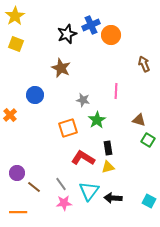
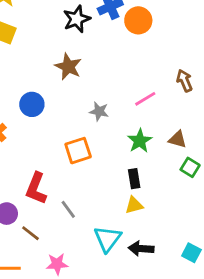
brown arrow: (144, 64) -> (184, 81), moved
pink line: (116, 91) -> (145, 99), turned 56
green star: (97, 120) -> (140, 141), moved
red L-shape: (83, 158) -> (36, 188), moved, turned -100
gray line: (61, 184) -> (68, 209), moved
pink star: (64, 203) -> (57, 264), moved

